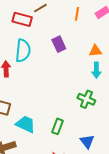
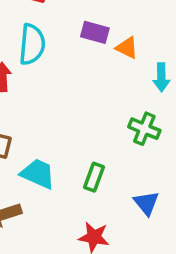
purple rectangle: (59, 44) -> (95, 32), turned -49
orange triangle: (95, 51) -> (127, 48), moved, turned 32

